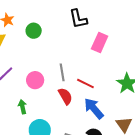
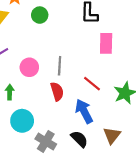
pink rectangle: (100, 43) -> (106, 43), turned -36
red line: (85, 84) -> (92, 84), moved

